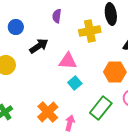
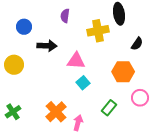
black arrow: (39, 46) -> (47, 46), turned 36
green rectangle: (101, 108) -> (109, 108), size x0.7

